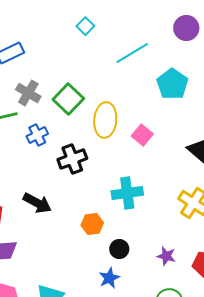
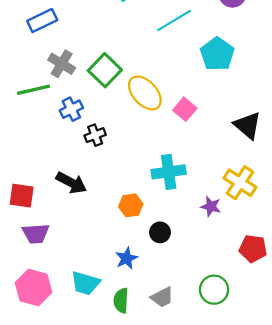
yellow ellipse: (105, 120) -> (145, 93), turned -48
black cross: (72, 159) -> (95, 135), moved, size x0.7
purple star: (166, 256) -> (211, 206), moved
blue star: (109, 278) -> (126, 258), moved

